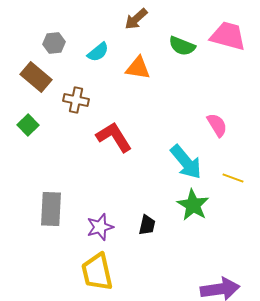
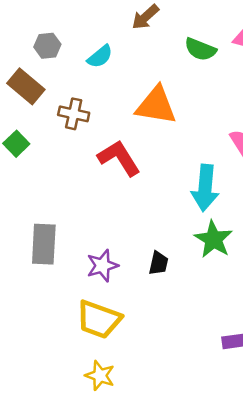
orange triangle: (138, 68) -> (156, 105), moved, size x1.4
cyan arrow: (186, 162) -> (205, 188), turned 45
yellow trapezoid: (97, 272) -> (99, 319), turned -57

